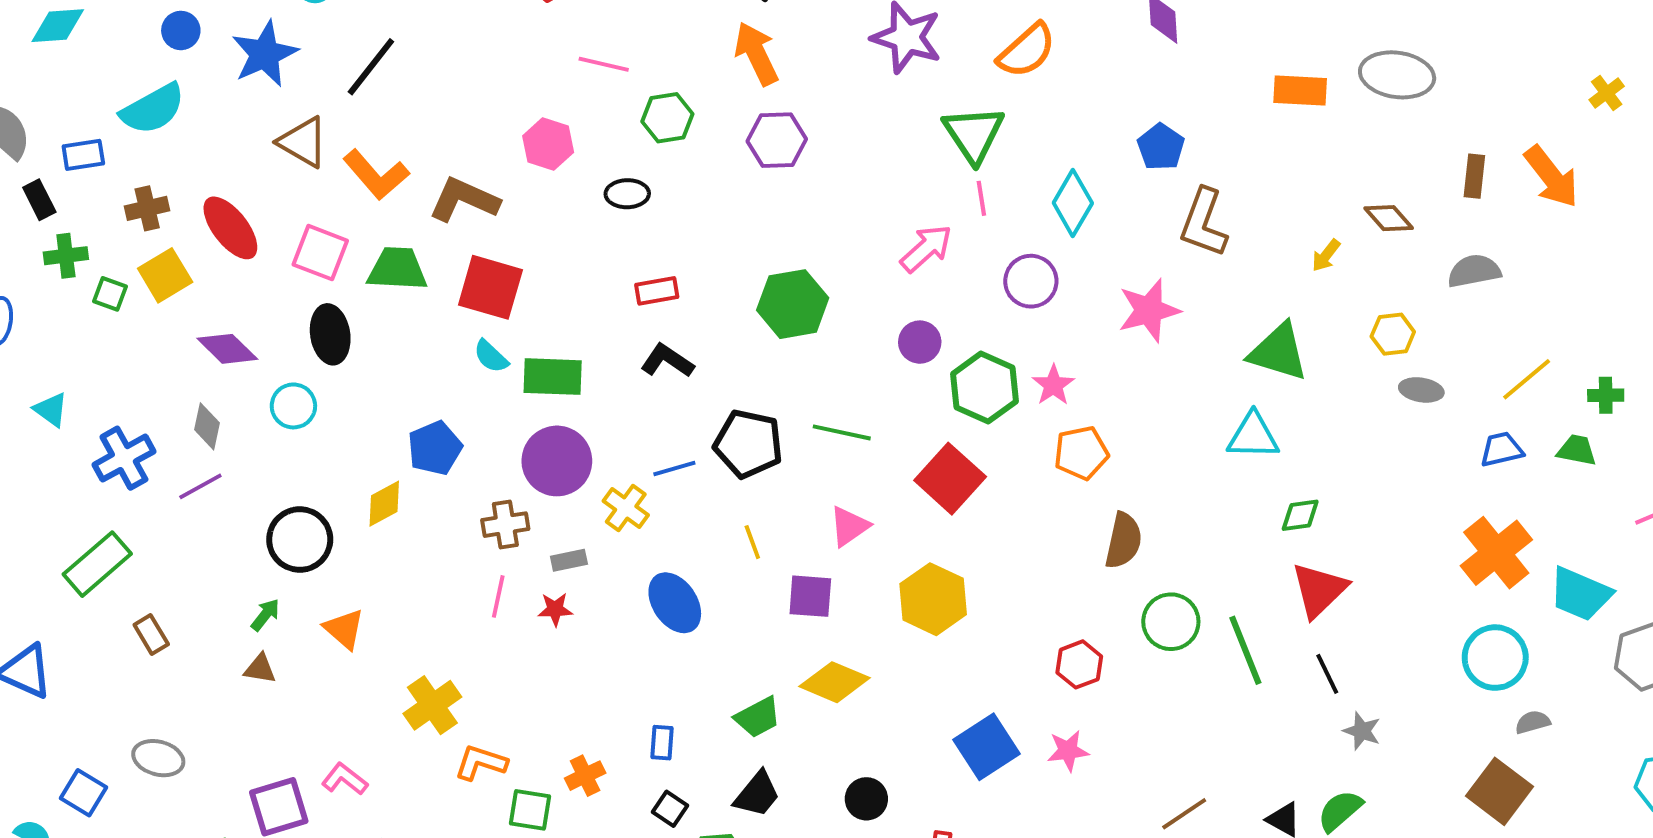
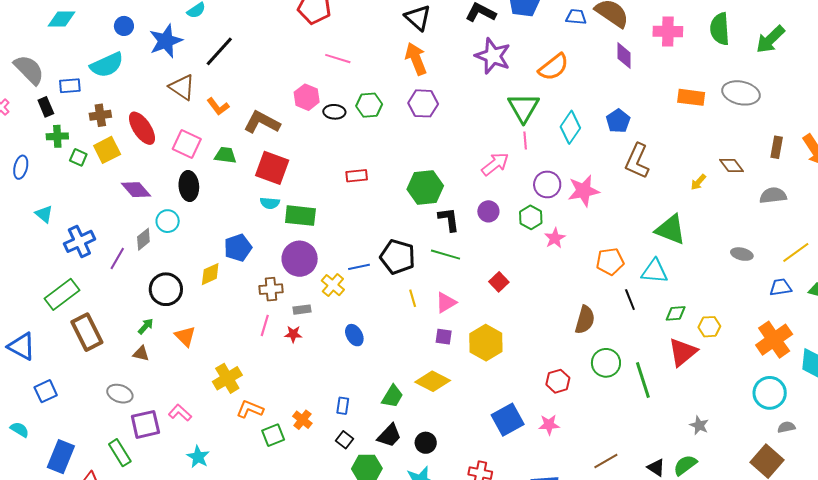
green hexagon: (667, 118) -> (369, 105), moved
orange L-shape: (376, 175) -> (218, 106), size x0.7
black ellipse: (627, 194) -> (334, 112), moved
cyan diamond: (1073, 203) -> (570, 127), moved
green trapezoid: (397, 269) -> (225, 155), size x0.7
pink star: (1149, 310) -> (584, 191), moved
yellow hexagon: (1393, 334) -> (709, 327), moved
cyan semicircle: (491, 356) -> (270, 203), turned -42
black L-shape: (667, 361) -> (449, 219), moved, turned 44
green hexagon: (984, 388) -> (531, 217), moved, size x0.7
gray diamond: (207, 426) -> (143, 239), moved, turned 35
orange pentagon: (1081, 453) -> (610, 262), moved
red square: (950, 479) -> (499, 282), size x0.6
purple line: (200, 486) -> (117, 259), turned -35
yellow line: (752, 542) -> (413, 298), moved
purple square: (810, 596) -> (444, 337), moved, size x0.7
blue ellipse: (675, 603) -> (354, 335), size x0.7
brown rectangle: (151, 635) -> (87, 332), size x1.8
black line: (1327, 674) -> (630, 300), moved
green trapezoid: (758, 717) -> (392, 396), turned -35
gray ellipse: (158, 758) -> (120, 394), moved
orange cross: (585, 776) -> (302, 420), turned -30
blue square: (83, 793) -> (46, 391), moved, turned 30
black circle: (866, 799) -> (426, 443), moved
green square: (530, 810) -> (273, 435), turned -35

